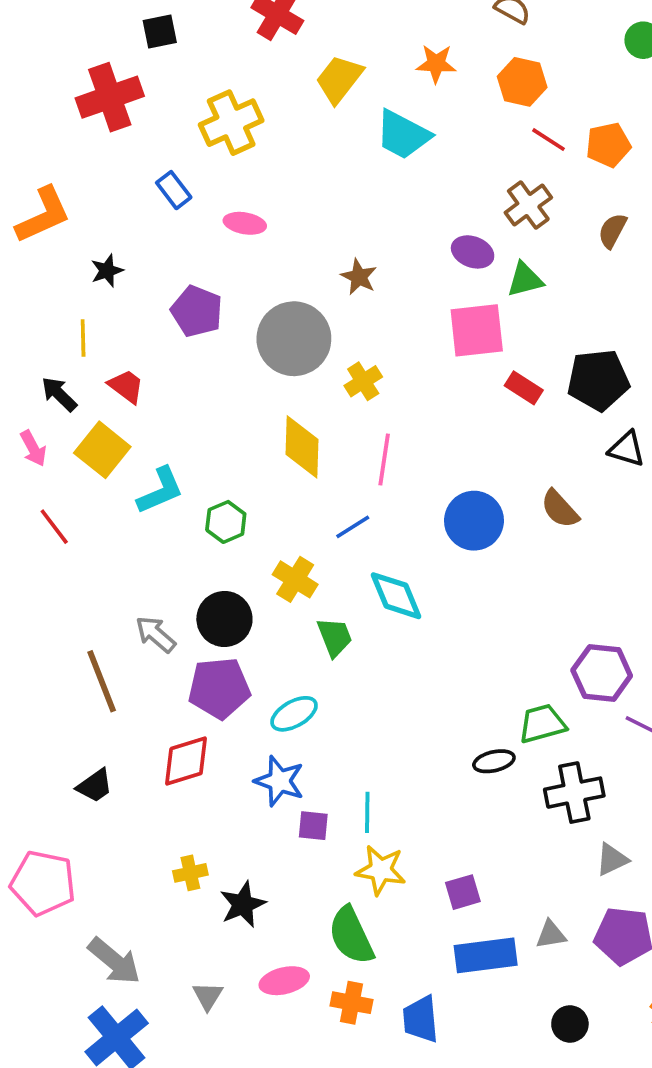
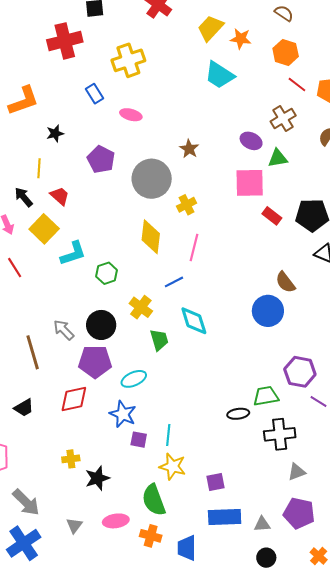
yellow trapezoid: (339, 79) -> (210, 28), moved
blue circle: (474, 521) -> (268, 311), moved
gray triangle: (551, 935) -> (262, 524), moved

